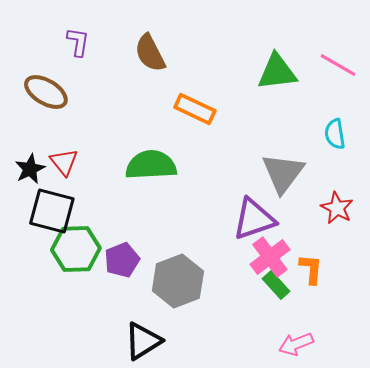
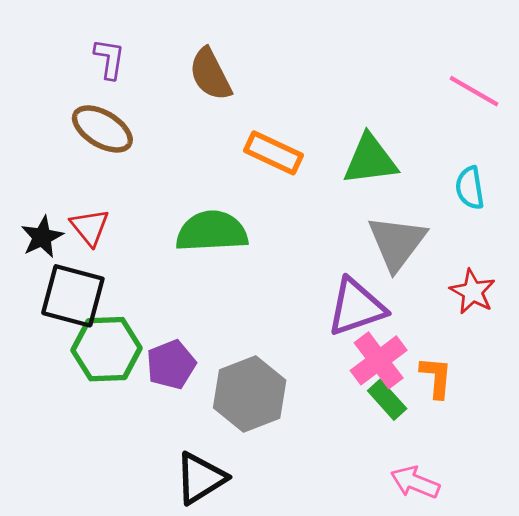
green triangle: (277, 72) -> (370, 160), moved
brown ellipse: (46, 92) -> (102, 129), moved
pink arrow: (296, 344) -> (415, 482), turned 44

